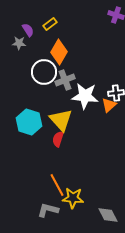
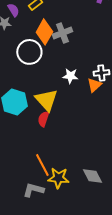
gray cross: (65, 80) -> (62, 33), moved
white star: (85, 96) -> (70, 76), size x0.6
gray diamond: (108, 215) -> (92, 176), moved

